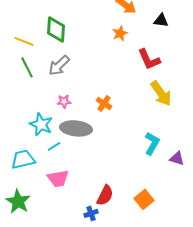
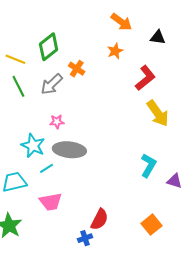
green diamond: (56, 29) -> (49, 47), turned 48
red L-shape: (149, 59) -> (145, 78), turned -105
orange cross: (104, 103) -> (77, 69), moved
orange square: (144, 199) -> (152, 225), moved

